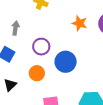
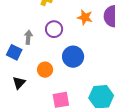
gray arrow: (15, 28) -> (28, 37), moved
purple circle: (41, 47) -> (54, 29), moved

